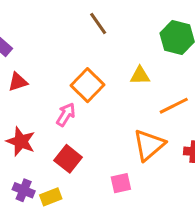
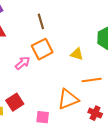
brown line: (98, 23) -> (41, 21), moved
red square: (68, 159) -> (15, 102), moved

